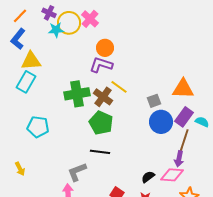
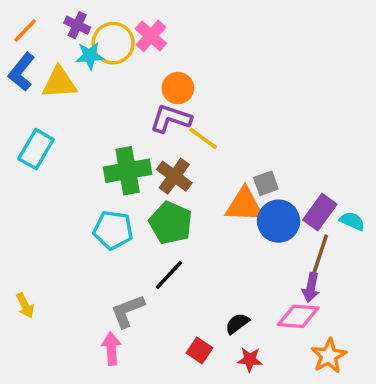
yellow triangle: (31, 61) -> (59, 83), moved
yellow line: (119, 87) -> (203, 138), moved
orange triangle: (183, 89) -> (244, 205), moved
cyan pentagon: (38, 127) -> (113, 230), moved
black line: (100, 152) -> (169, 275), turned -54
black semicircle: (148, 177) -> (237, 324), moved

